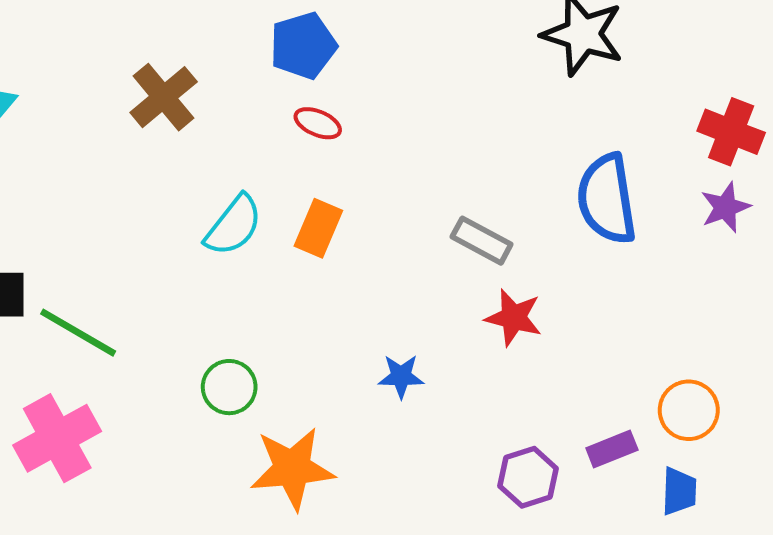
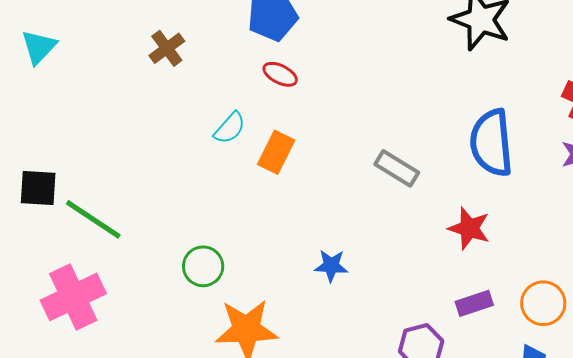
brown cross: (164, 97) -> (167, 48), size x0.7
cyan semicircle: (233, 225) -> (230, 128), moved, size x0.7
red star: (514, 318) -> (469, 228), moved
purple rectangle: (612, 449) -> (474, 303), moved

